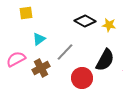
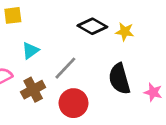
black semicircle: (105, 60) -> (119, 79), turned 135
red circle: (82, 78) -> (74, 103), moved

